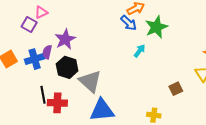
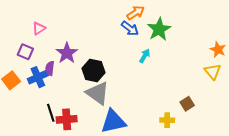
purple square: (29, 25) -> (25, 52), moved
black hexagon: (67, 67) -> (93, 71), moved
brown square: (176, 89) -> (187, 104), moved

